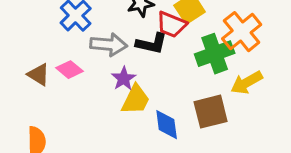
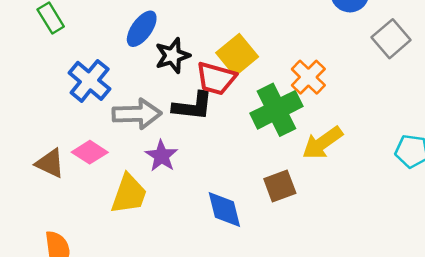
orange cross: (242, 32) -> (308, 77), size x0.7
yellow trapezoid: (136, 100) -> (129, 194), moved
brown square: (211, 112) -> (280, 186), size x0.7

